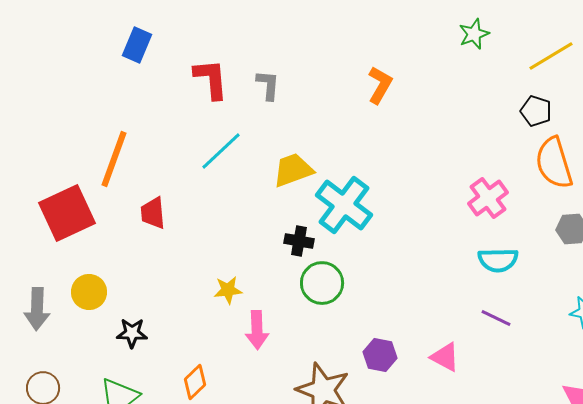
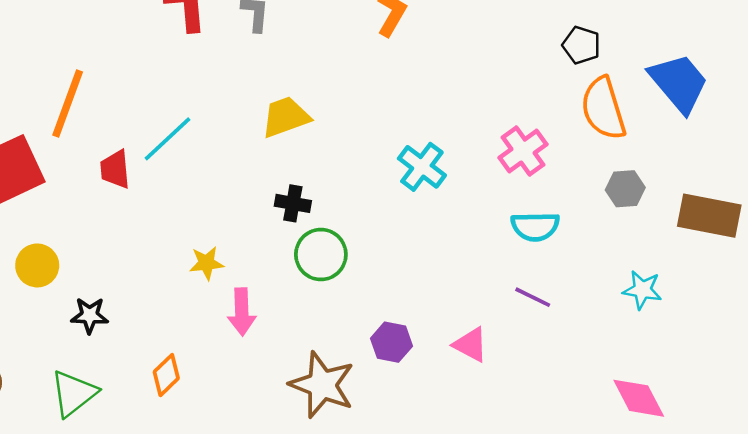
cyan line: (221, 151) -> (167, 139), moved
cyan cross: (344, 205) -> (422, 167), moved, size x0.7

